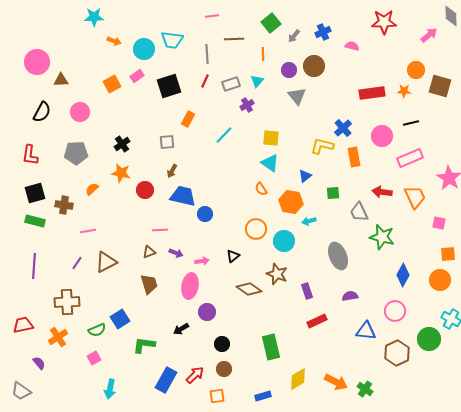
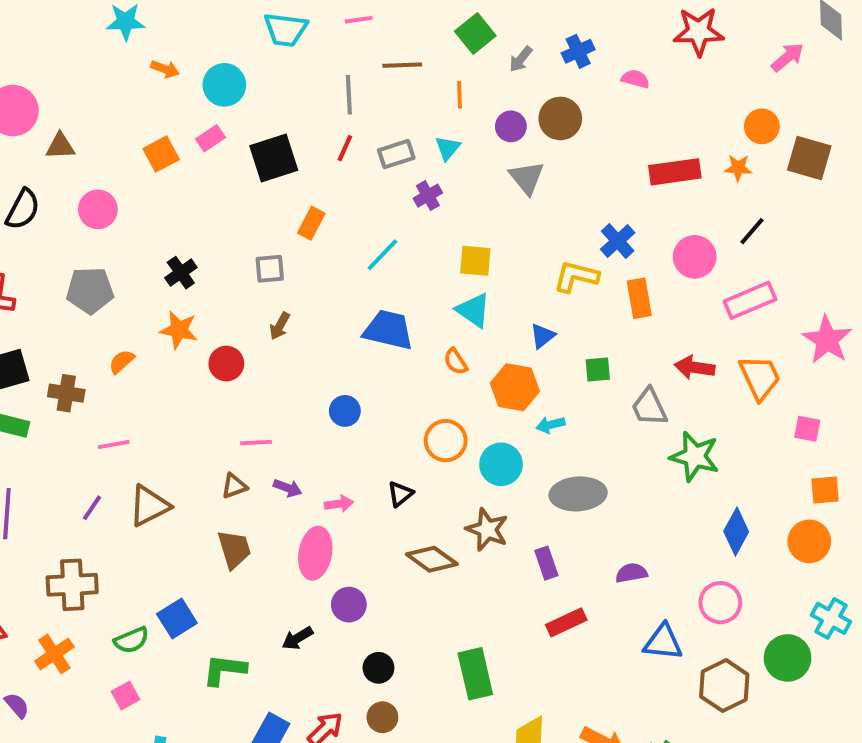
cyan trapezoid: (172, 40) -> (286, 30), moved
black line: (411, 123) -> (752, 231), turned -35
blue trapezoid: (183, 196) -> (388, 330), moved
gray ellipse: (338, 256) -> (578, 494), moved, turned -72

